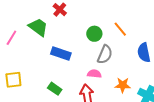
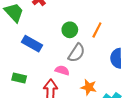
orange line: (120, 29) -> (97, 30), turned 56
green rectangle: (55, 89) -> (19, 78), turned -32

